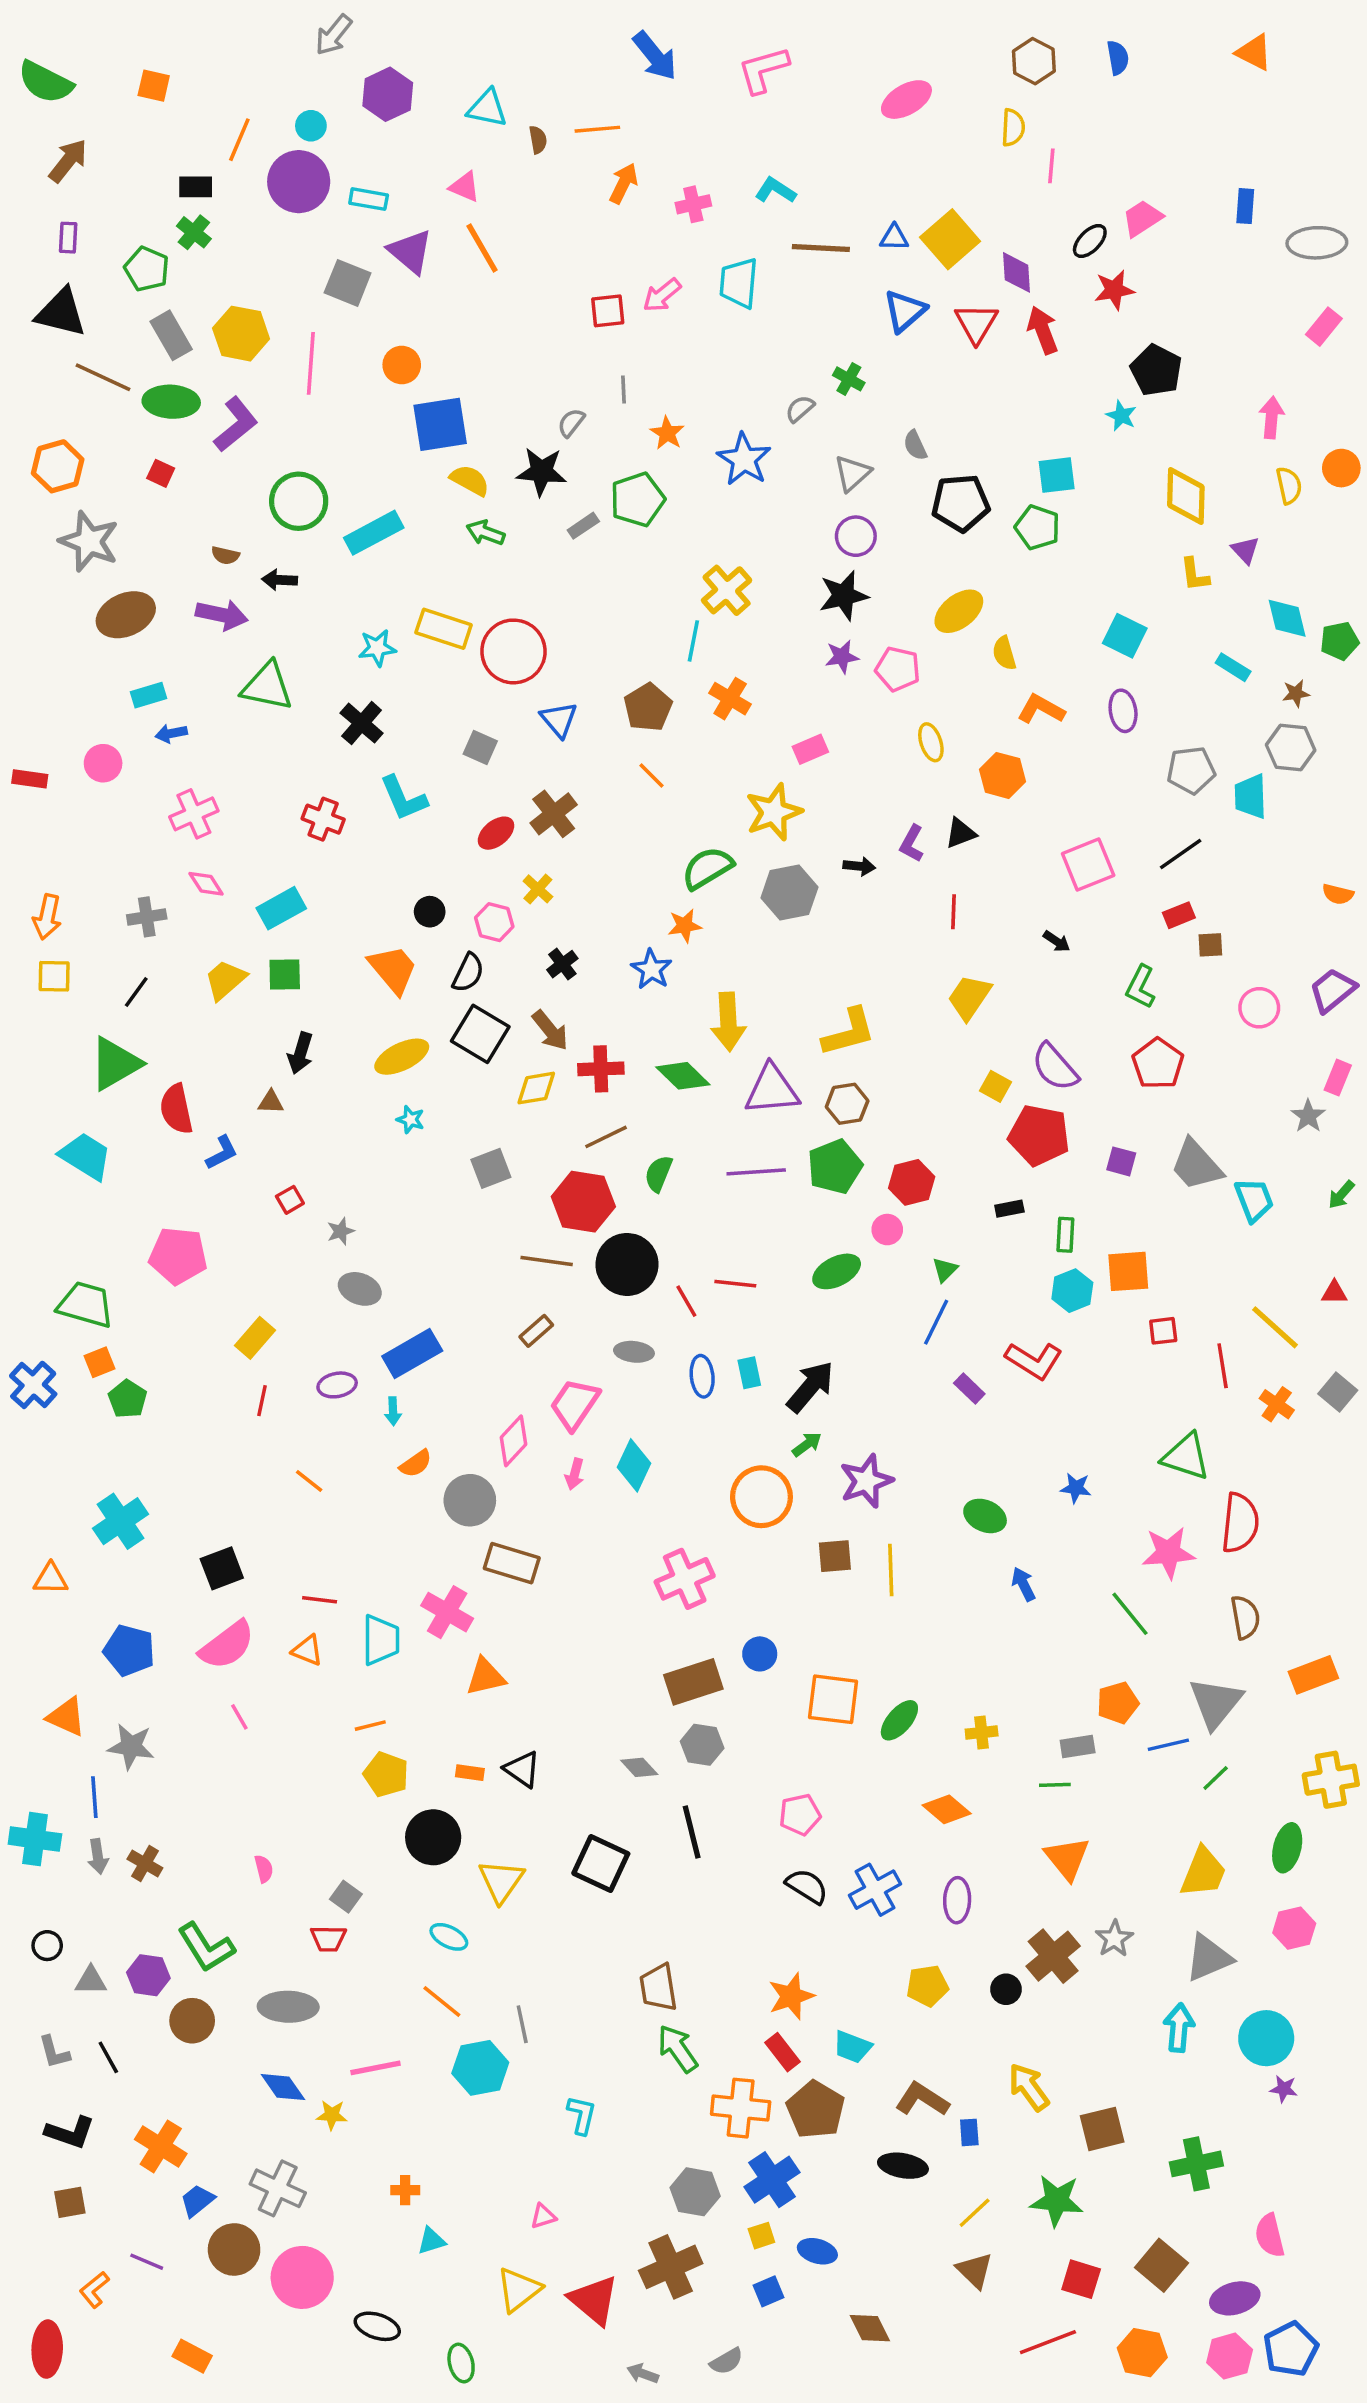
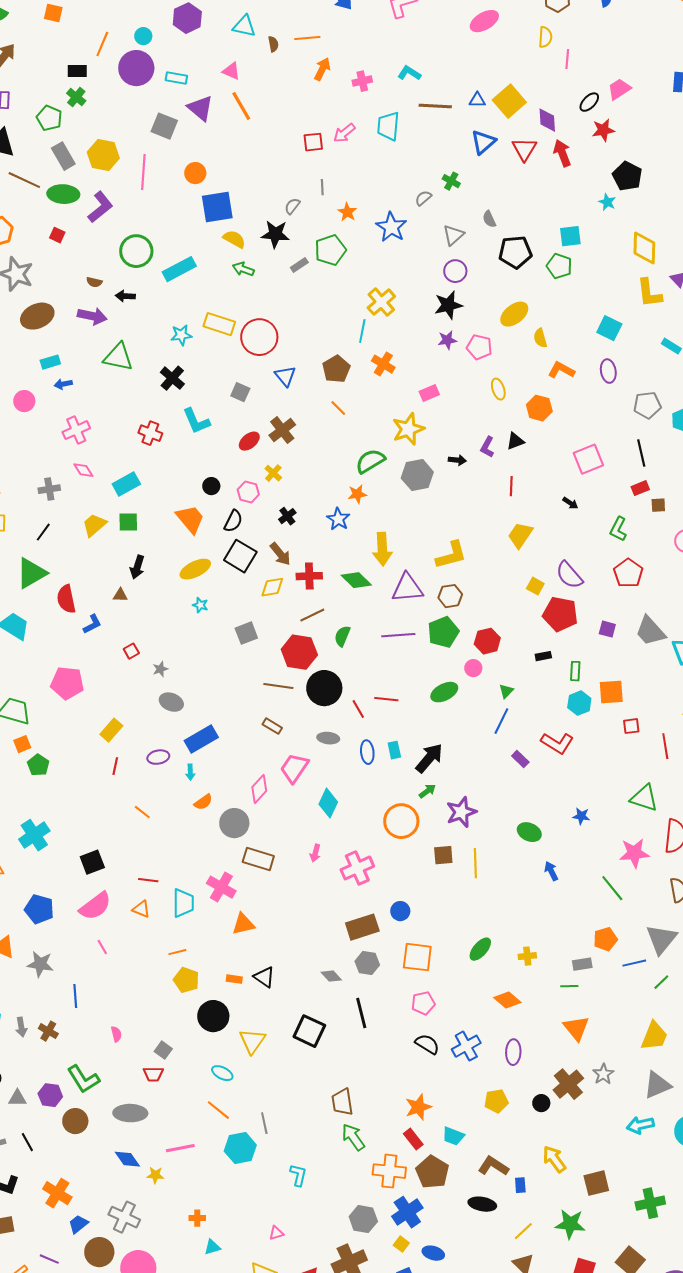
yellow L-shape: (1195, 575) -> (649, 293), size x1.5
black line: (1181, 854) -> (641, 453), turned -68
brown rectangle: (536, 1331) -> (272, 726), turned 72
pink arrow: (575, 1474) -> (315, 853), moved
orange square: (833, 1699) -> (417, 957), moved
blue line: (94, 1797) -> (75, 996), moved
cyan arrow: (1179, 2028) -> (640, 1125), turned -108
yellow square: (761, 2236) -> (401, 1244), turned -35

